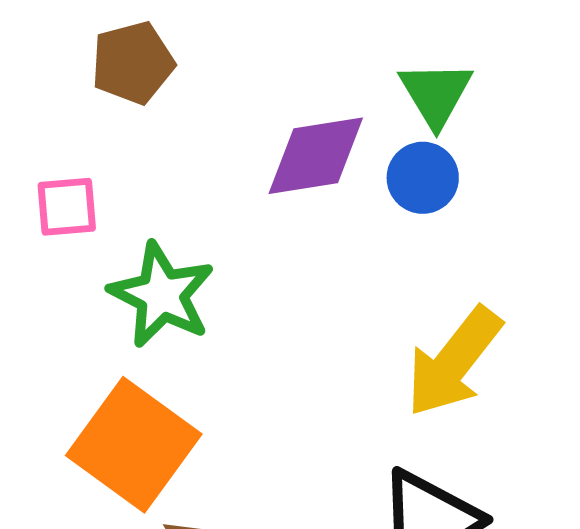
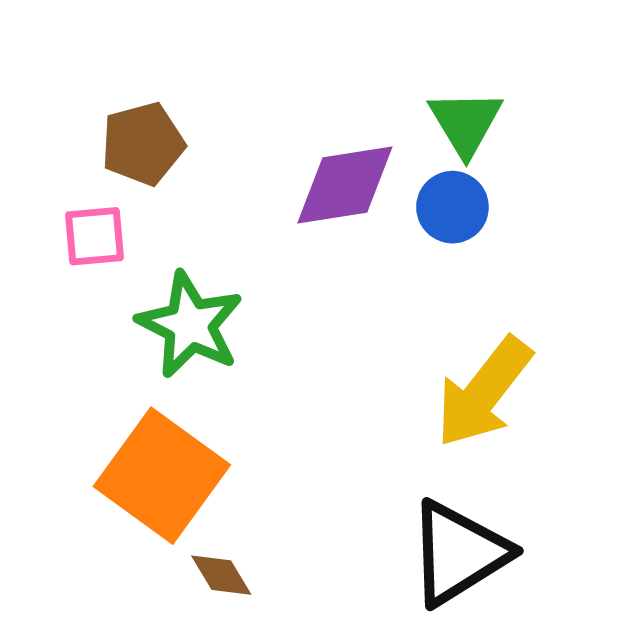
brown pentagon: (133, 63) -> (143, 144), moved

